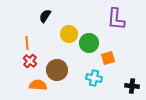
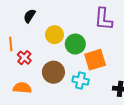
orange square: (108, 58) -> (95, 60), size x1.5
red cross: (30, 61) -> (24, 58), moved
brown circle: (57, 70) -> (53, 72), moved

